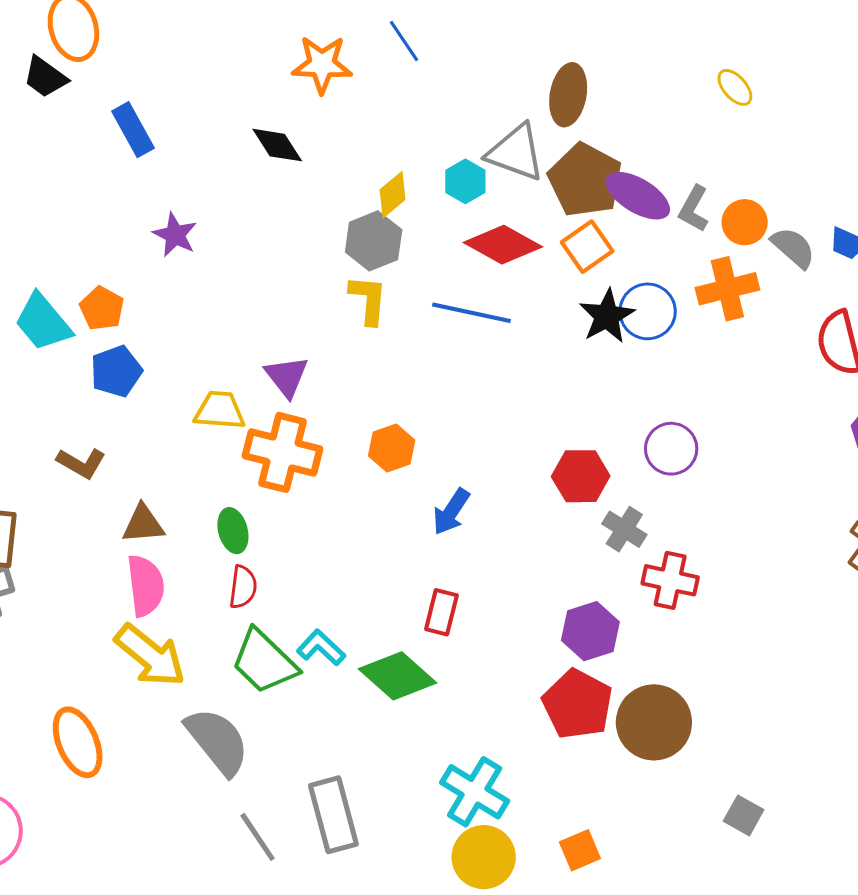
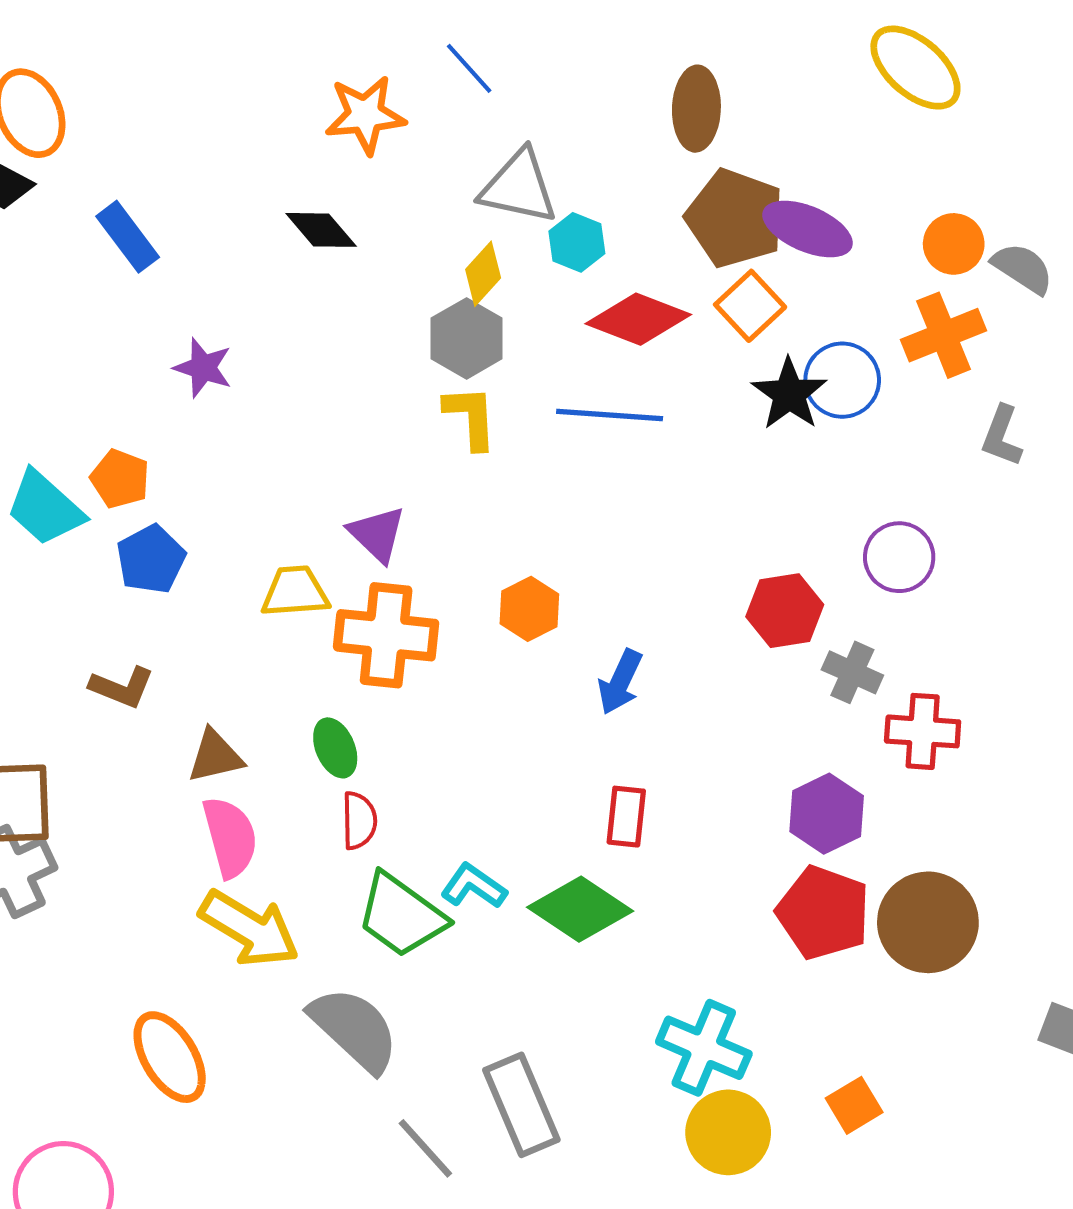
yellow ellipse: (735, 87) -> (915, 68), size x1.8
gray triangle: (516, 152) -> (519, 187), moved
gray L-shape: (694, 209) -> (1002, 436), moved

